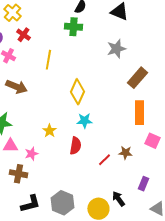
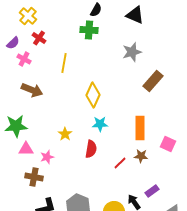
orange rectangle: (139, 113) -> (140, 128), moved
purple rectangle: (143, 184) -> (152, 191), moved, turned 32

